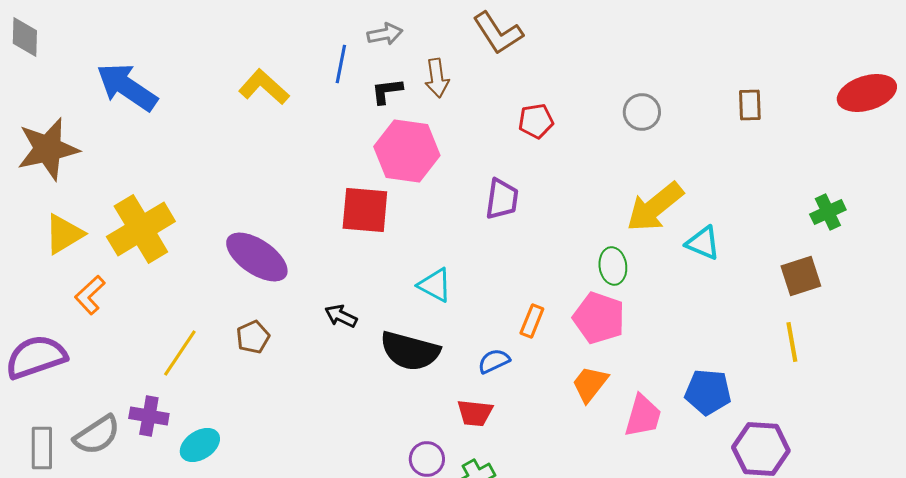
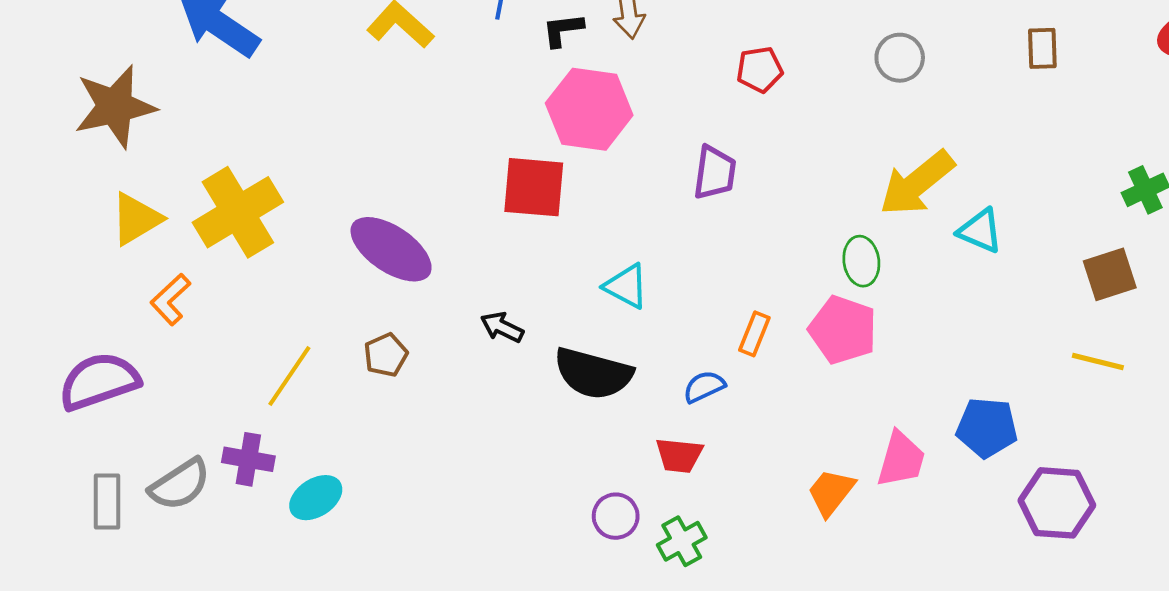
yellow line: (792, 342) -> (1098, 362), turned -66
orange trapezoid: (590, 384) -> (831, 492), moved

